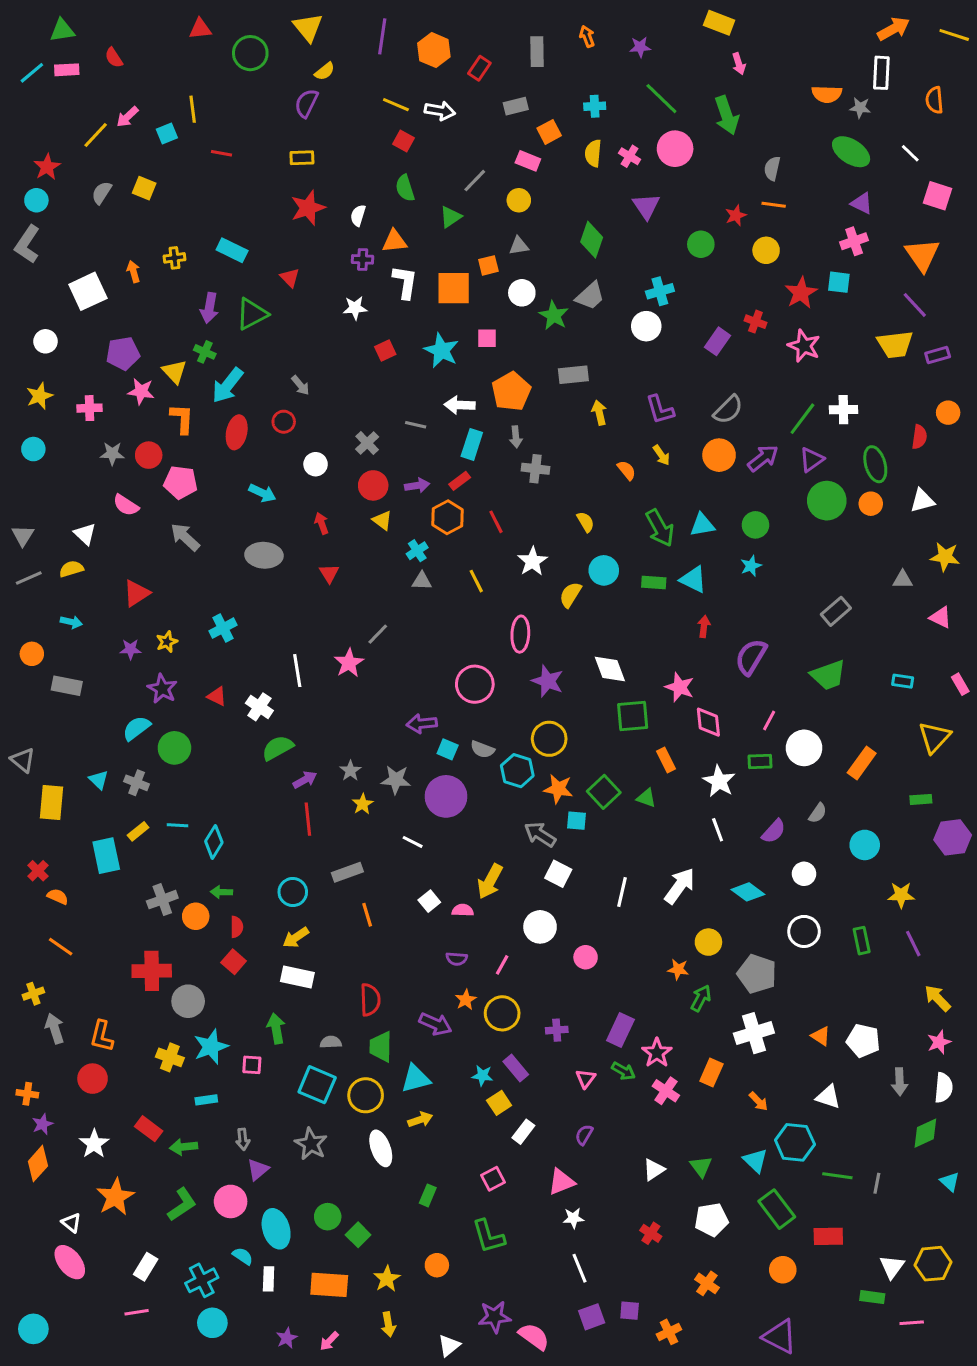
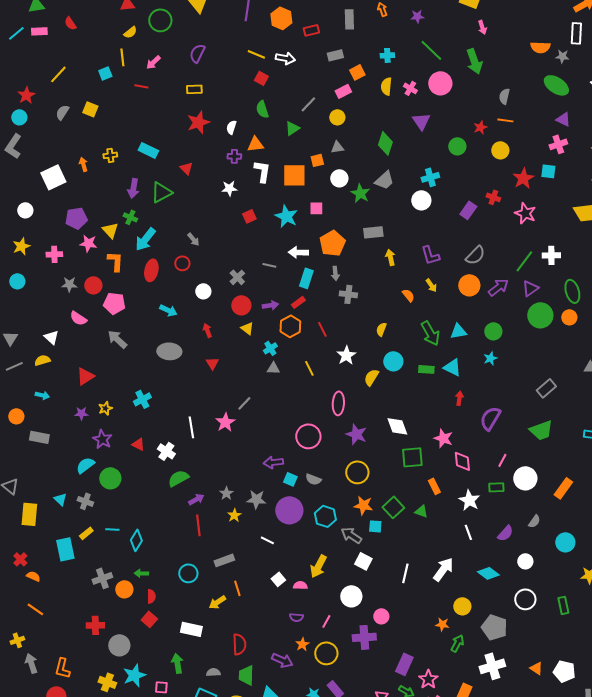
red rectangle: (479, 68) -> (311, 30), turned 42
yellow semicircle: (325, 71) -> (130, 32), moved
pink arrow: (127, 117) -> (153, 62), moved
pink rectangle: (528, 161) -> (343, 91), turned -49
yellow semicircle: (586, 522) -> (381, 329), turned -128
cyan hexagon: (517, 771) -> (325, 516), moved
yellow arrow: (296, 938) -> (217, 602), moved
red cross: (152, 971) -> (95, 625), size x0.7
purple cross: (557, 1030) -> (364, 637), moved, size x1.6

